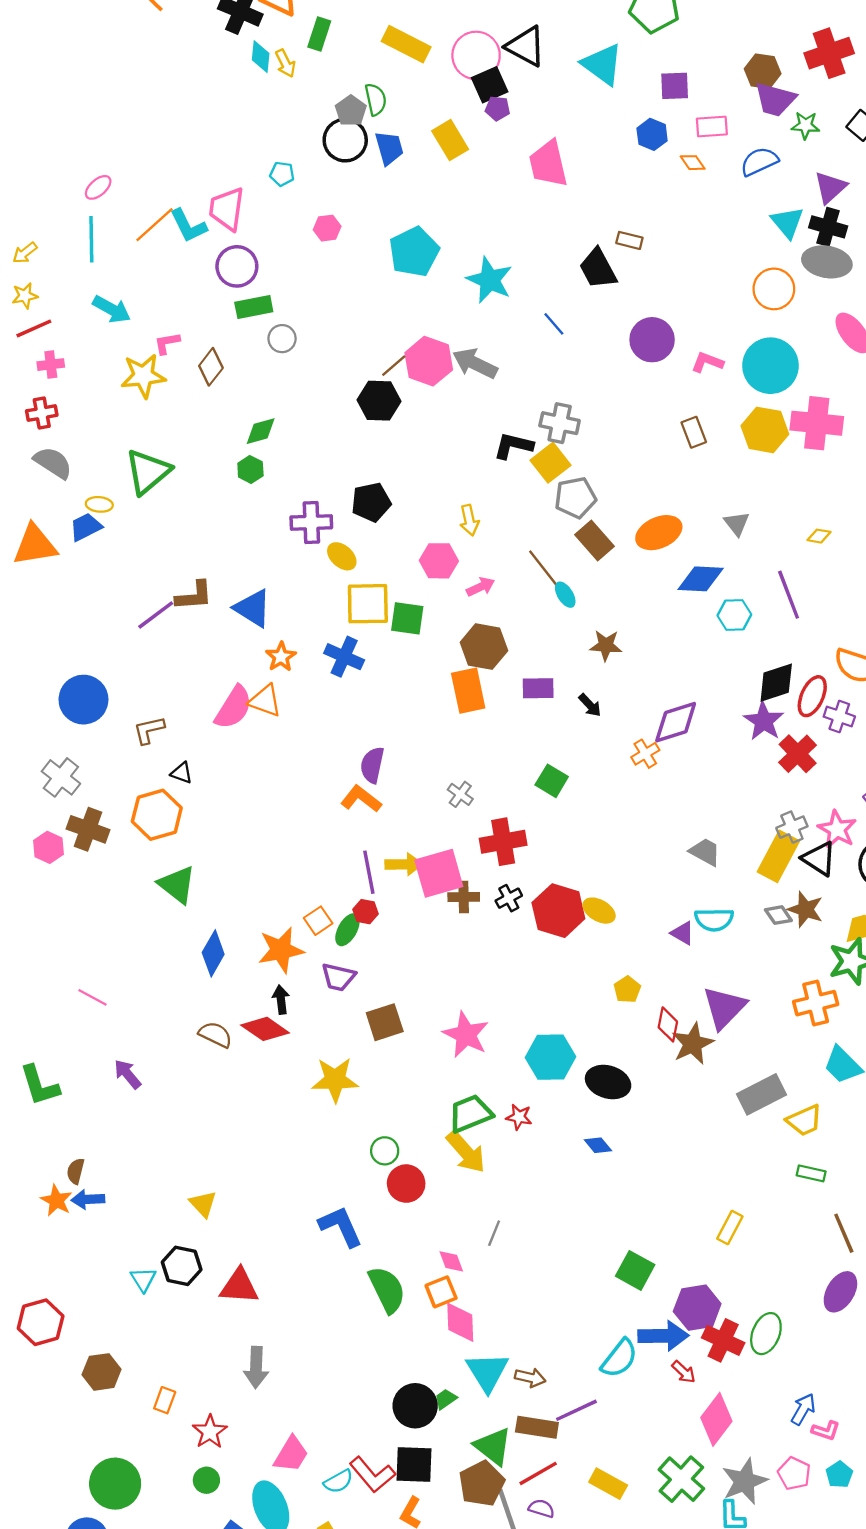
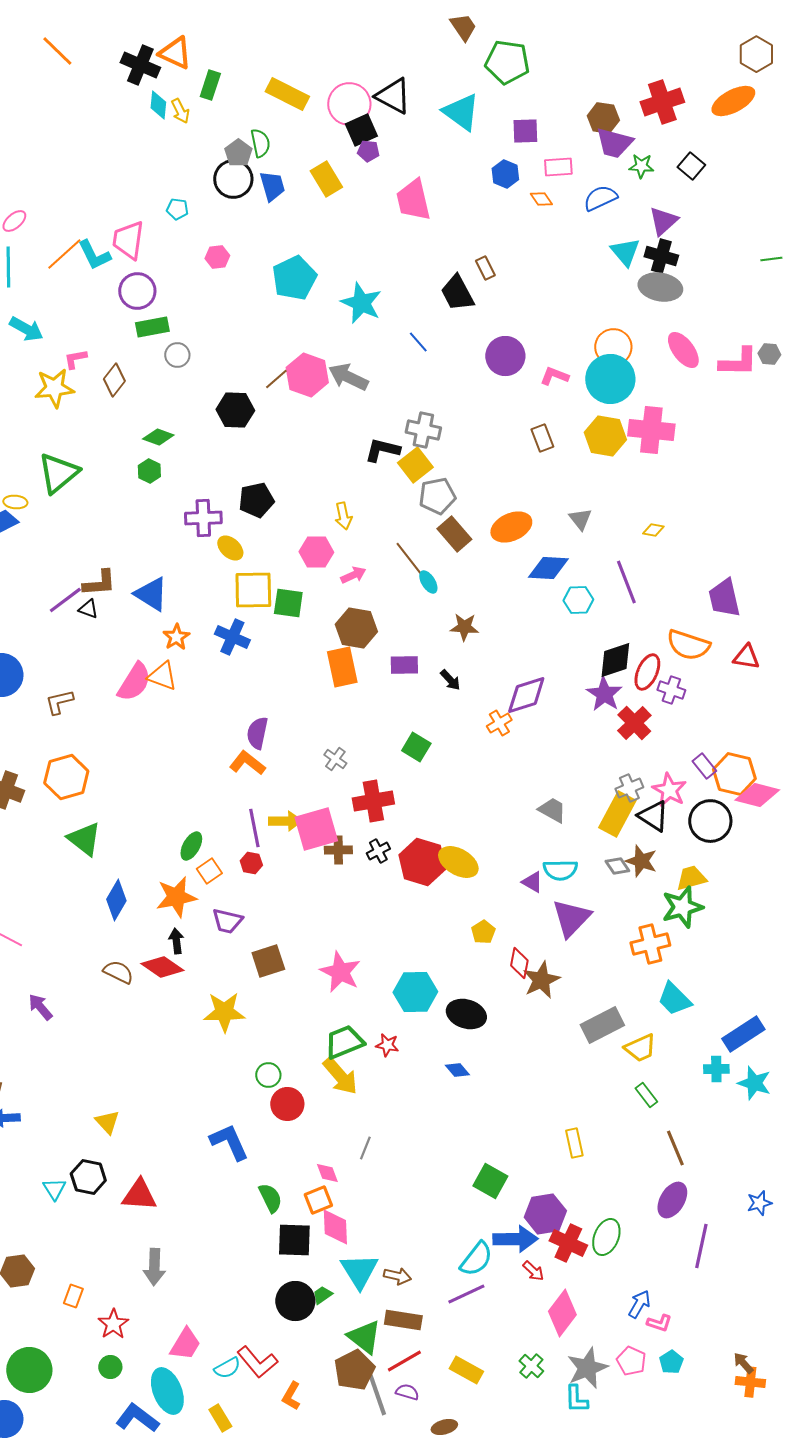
brown rectangle: (629, 240) -> (485, 268), turned 50
orange circle: (774, 289) -> (613, 347), moved
black hexagon: (379, 401) -> (235, 410), moved
green diamond: (261, 431) -> (158, 437), turned 36
black triangle: (182, 773) -> (88, 609), moved
yellow ellipse: (599, 911) -> (458, 862), size x1.4
green ellipse: (347, 930) -> (191, 846), moved
purple triangle: (724, 1008) -> (571, 918), moved
green rectangle: (811, 1173) -> (646, 1095), turned 40
yellow rectangle: (730, 1228) -> (574, 1143), turned -40
green semicircle: (387, 1290) -> (270, 1198), size x0.7
purple line: (576, 1410) -> (466, 1294), moved
black square: (414, 1464) -> (294, 1240), moved
green cross: (681, 1479) -> (531, 1366), size x0.6

